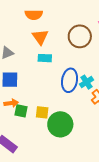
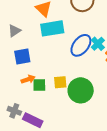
cyan rectangle: (45, 58) -> (52, 28), size x1.6
blue ellipse: (70, 80) -> (81, 45), turned 40

